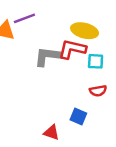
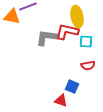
yellow ellipse: (85, 31) -> (77, 17), turned 65
red triangle: (51, 132) -> (61, 101), moved

